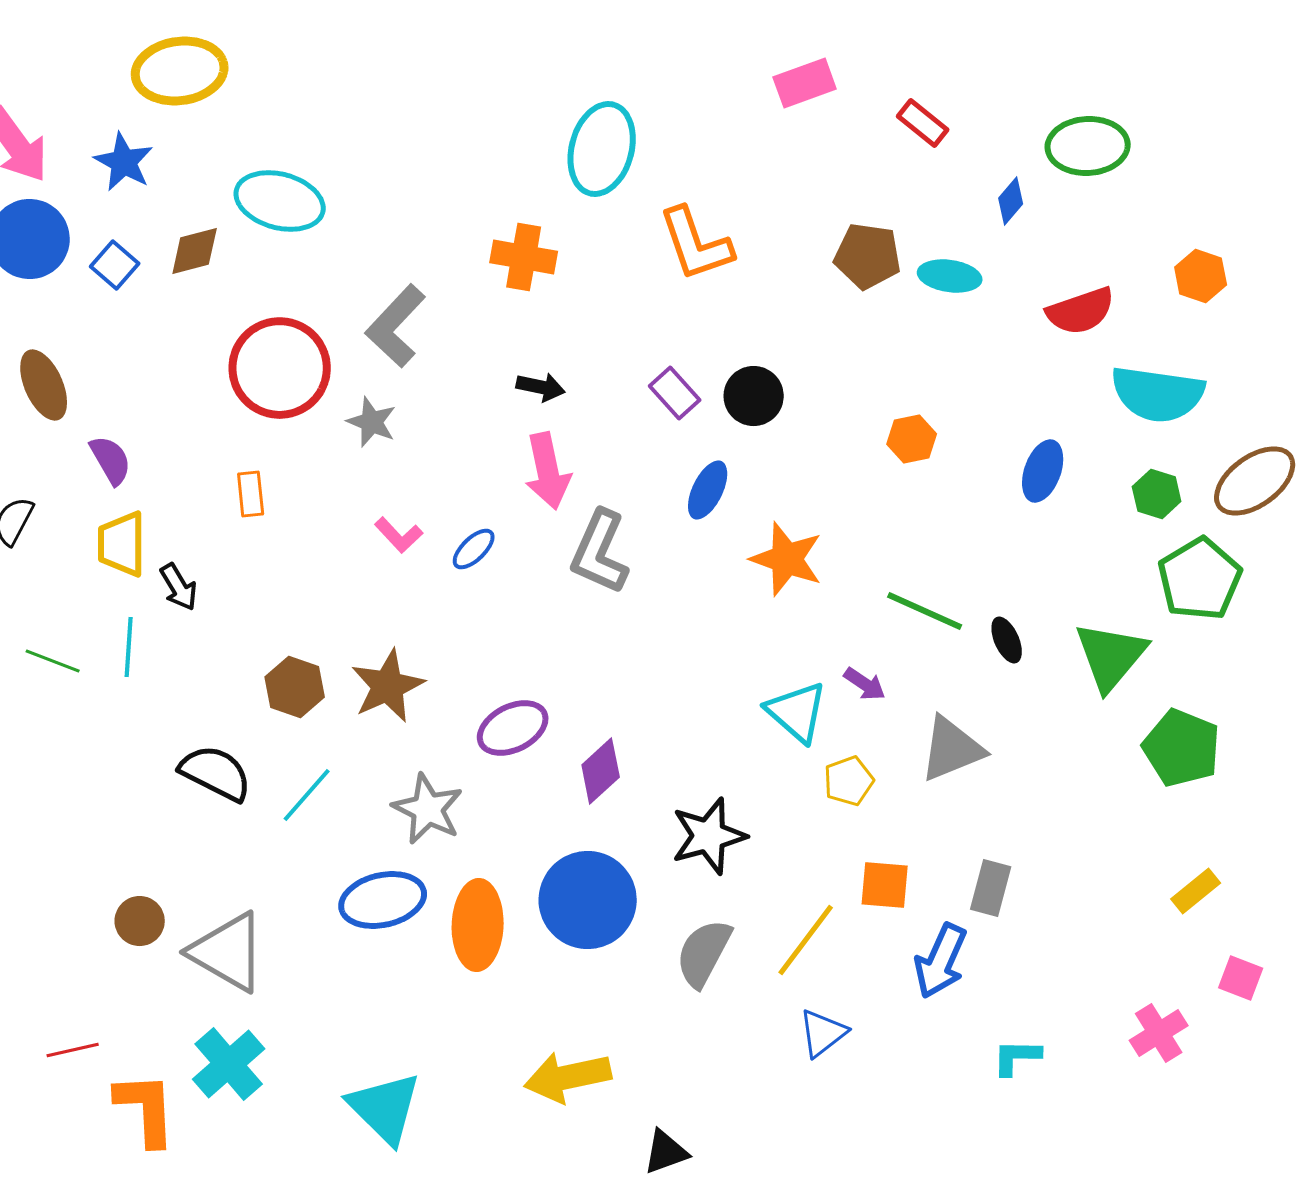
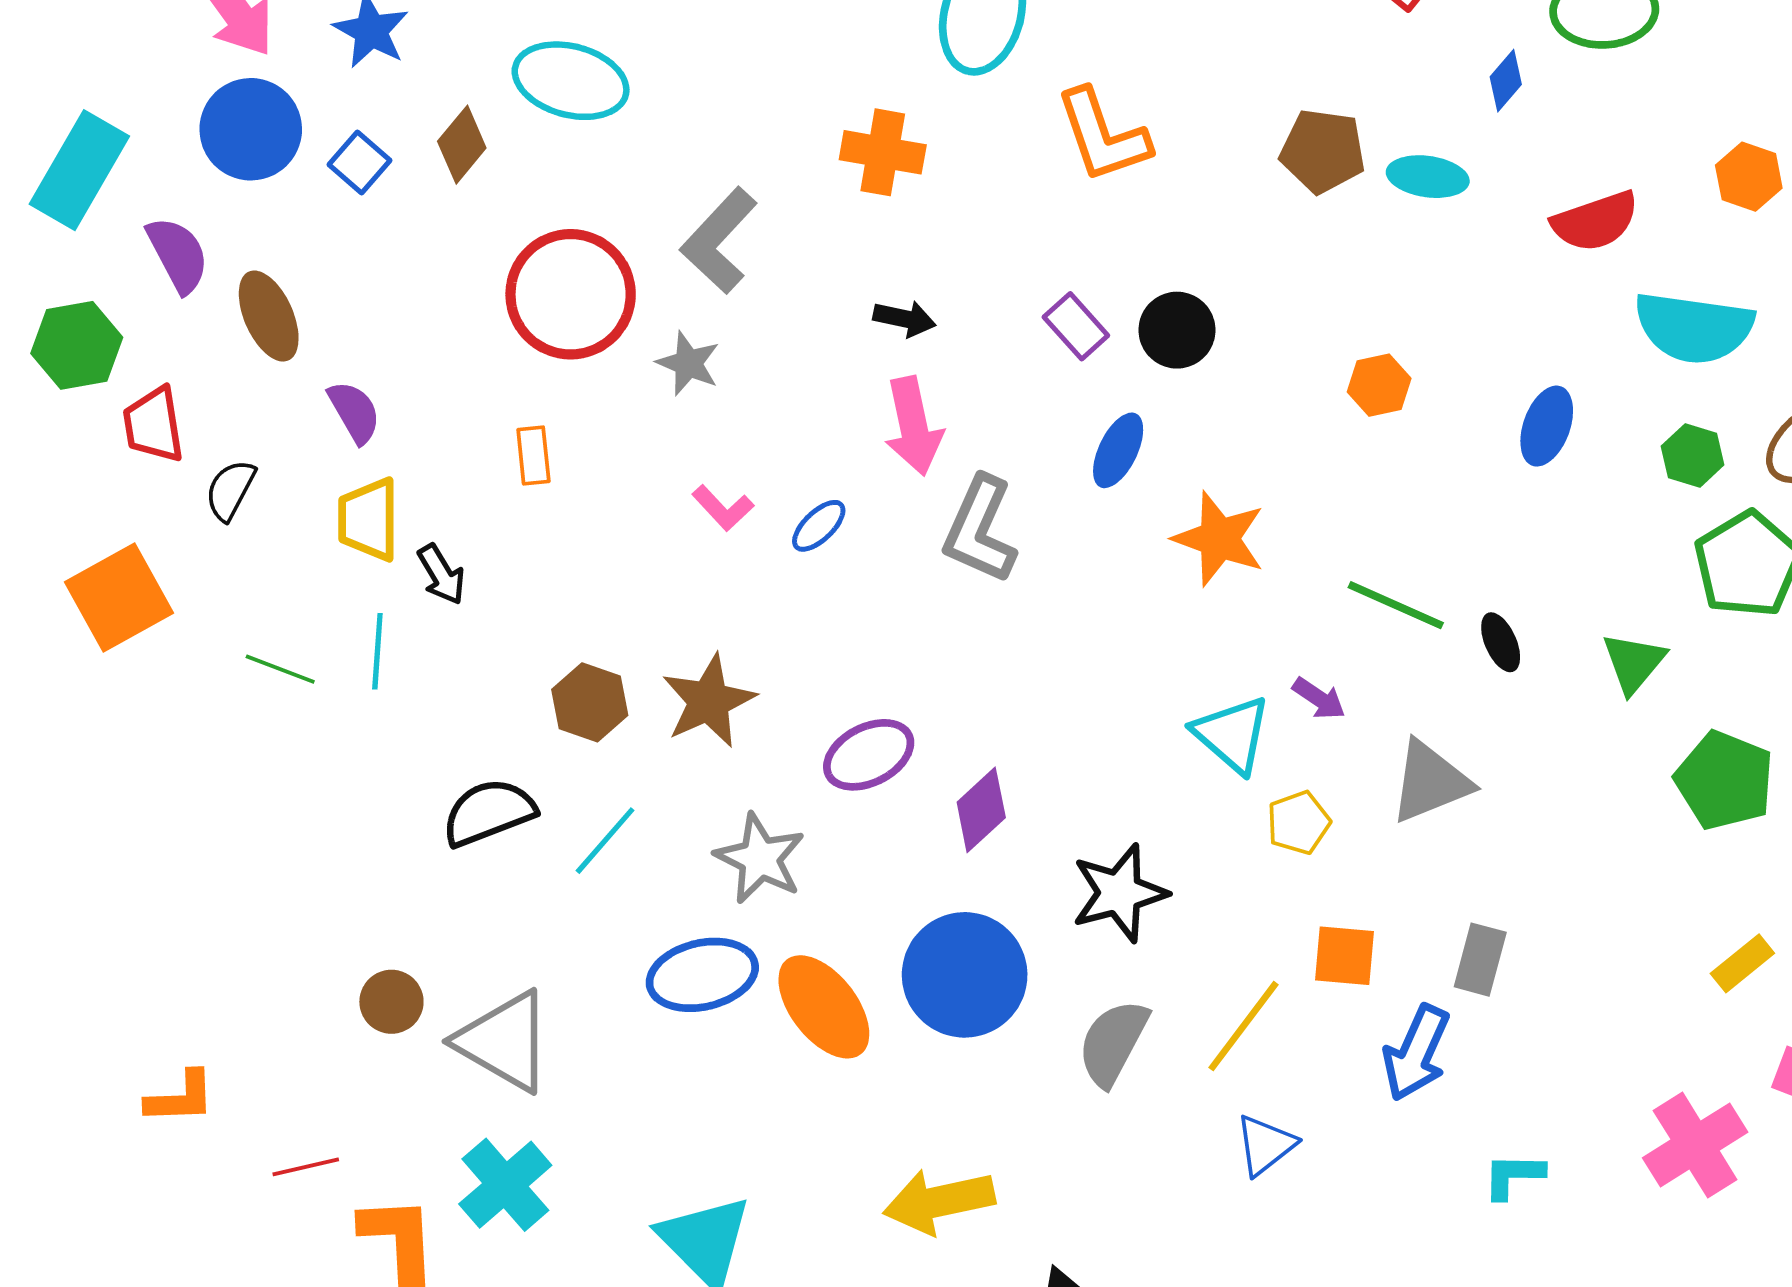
brown diamond: (195, 251) -> (462, 145), turned -36
green triangle: (1111, 656) -> (1634, 663), size x0.7
black semicircle: (216, 773) -> (489, 812), turned -48
orange ellipse: (478, 925) -> (824, 1007), turned -40
pink cross: (1159, 1033) -> (1695, 1145), size x1.4

